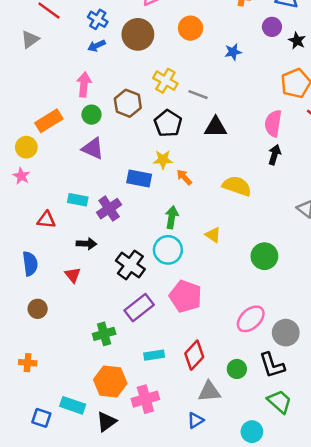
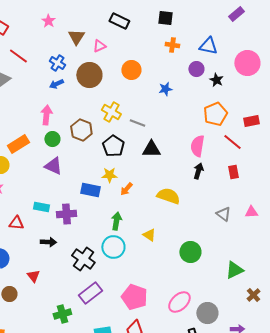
orange arrow: (184, 177) -> (126, 189), turned -96
purple cross: (109, 209) -> (66, 214), turned 30
red triangle: (73, 275) -> (33, 276), moved
pink pentagon: (185, 296) -> (134, 297), moved

